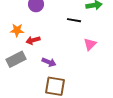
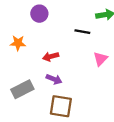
red arrow: (33, 40) -> (51, 57), moved
gray rectangle: (16, 59) -> (22, 89), moved

